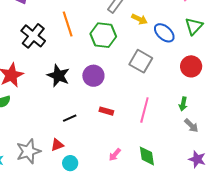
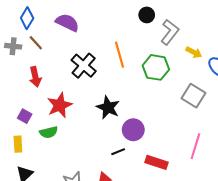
purple circle: (93, 76) -> (133, 130), moved
red rectangle: (106, 111) -> (156, 162), moved, size x1.5

